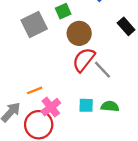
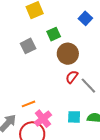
gray square: (34, 25) -> (28, 46), size x0.7
red semicircle: (84, 60) -> (72, 77), size x0.6

